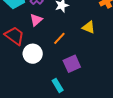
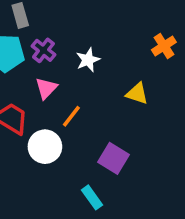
orange line: (59, 38) -> (71, 116), moved
purple square: (72, 64) -> (113, 158), turned -30

